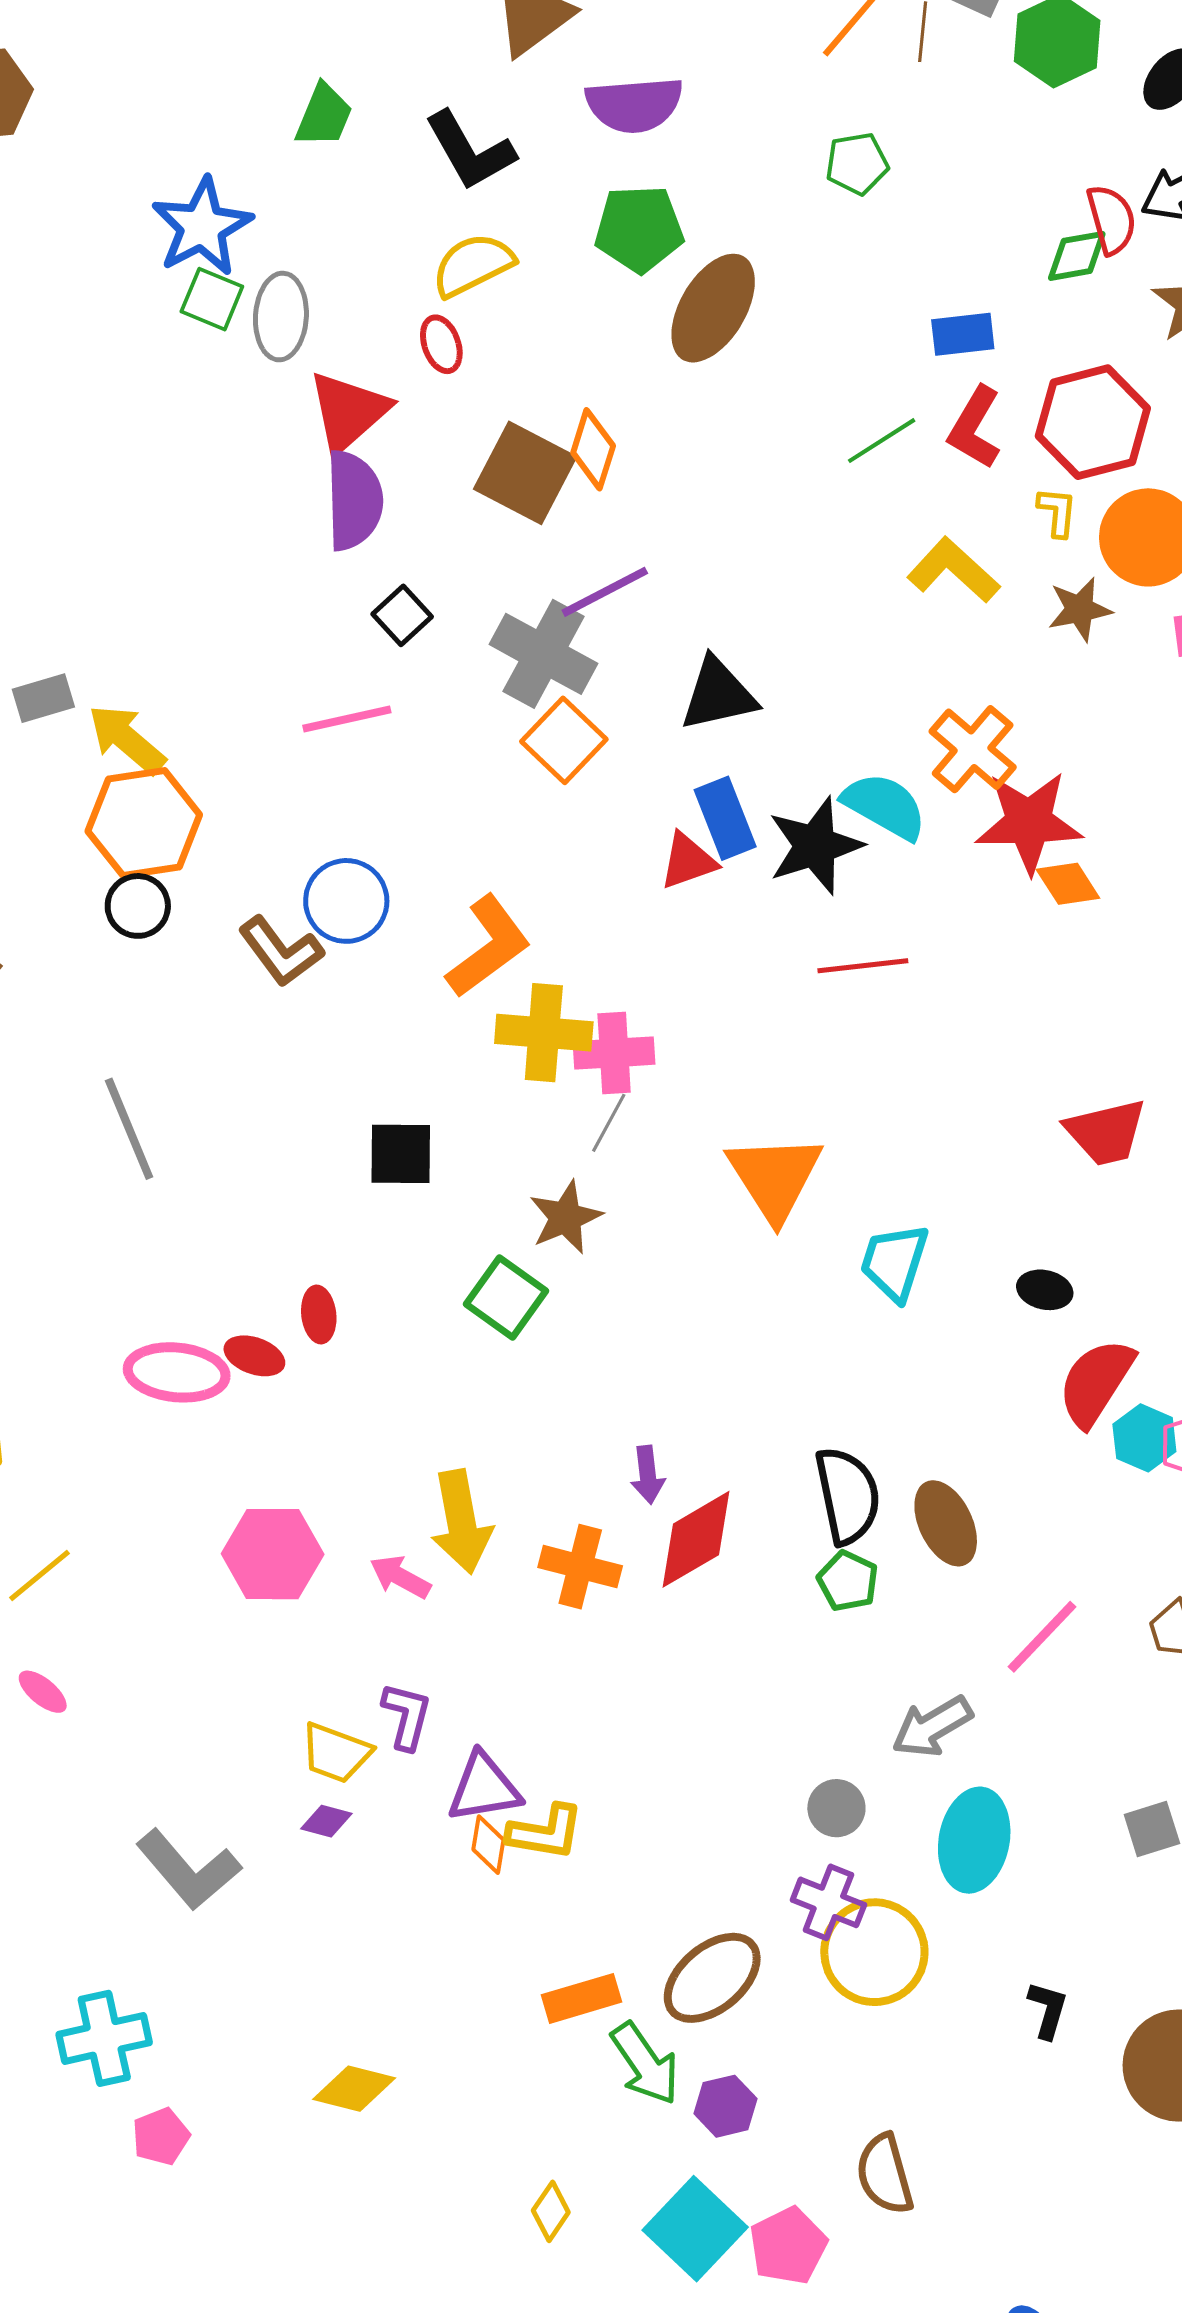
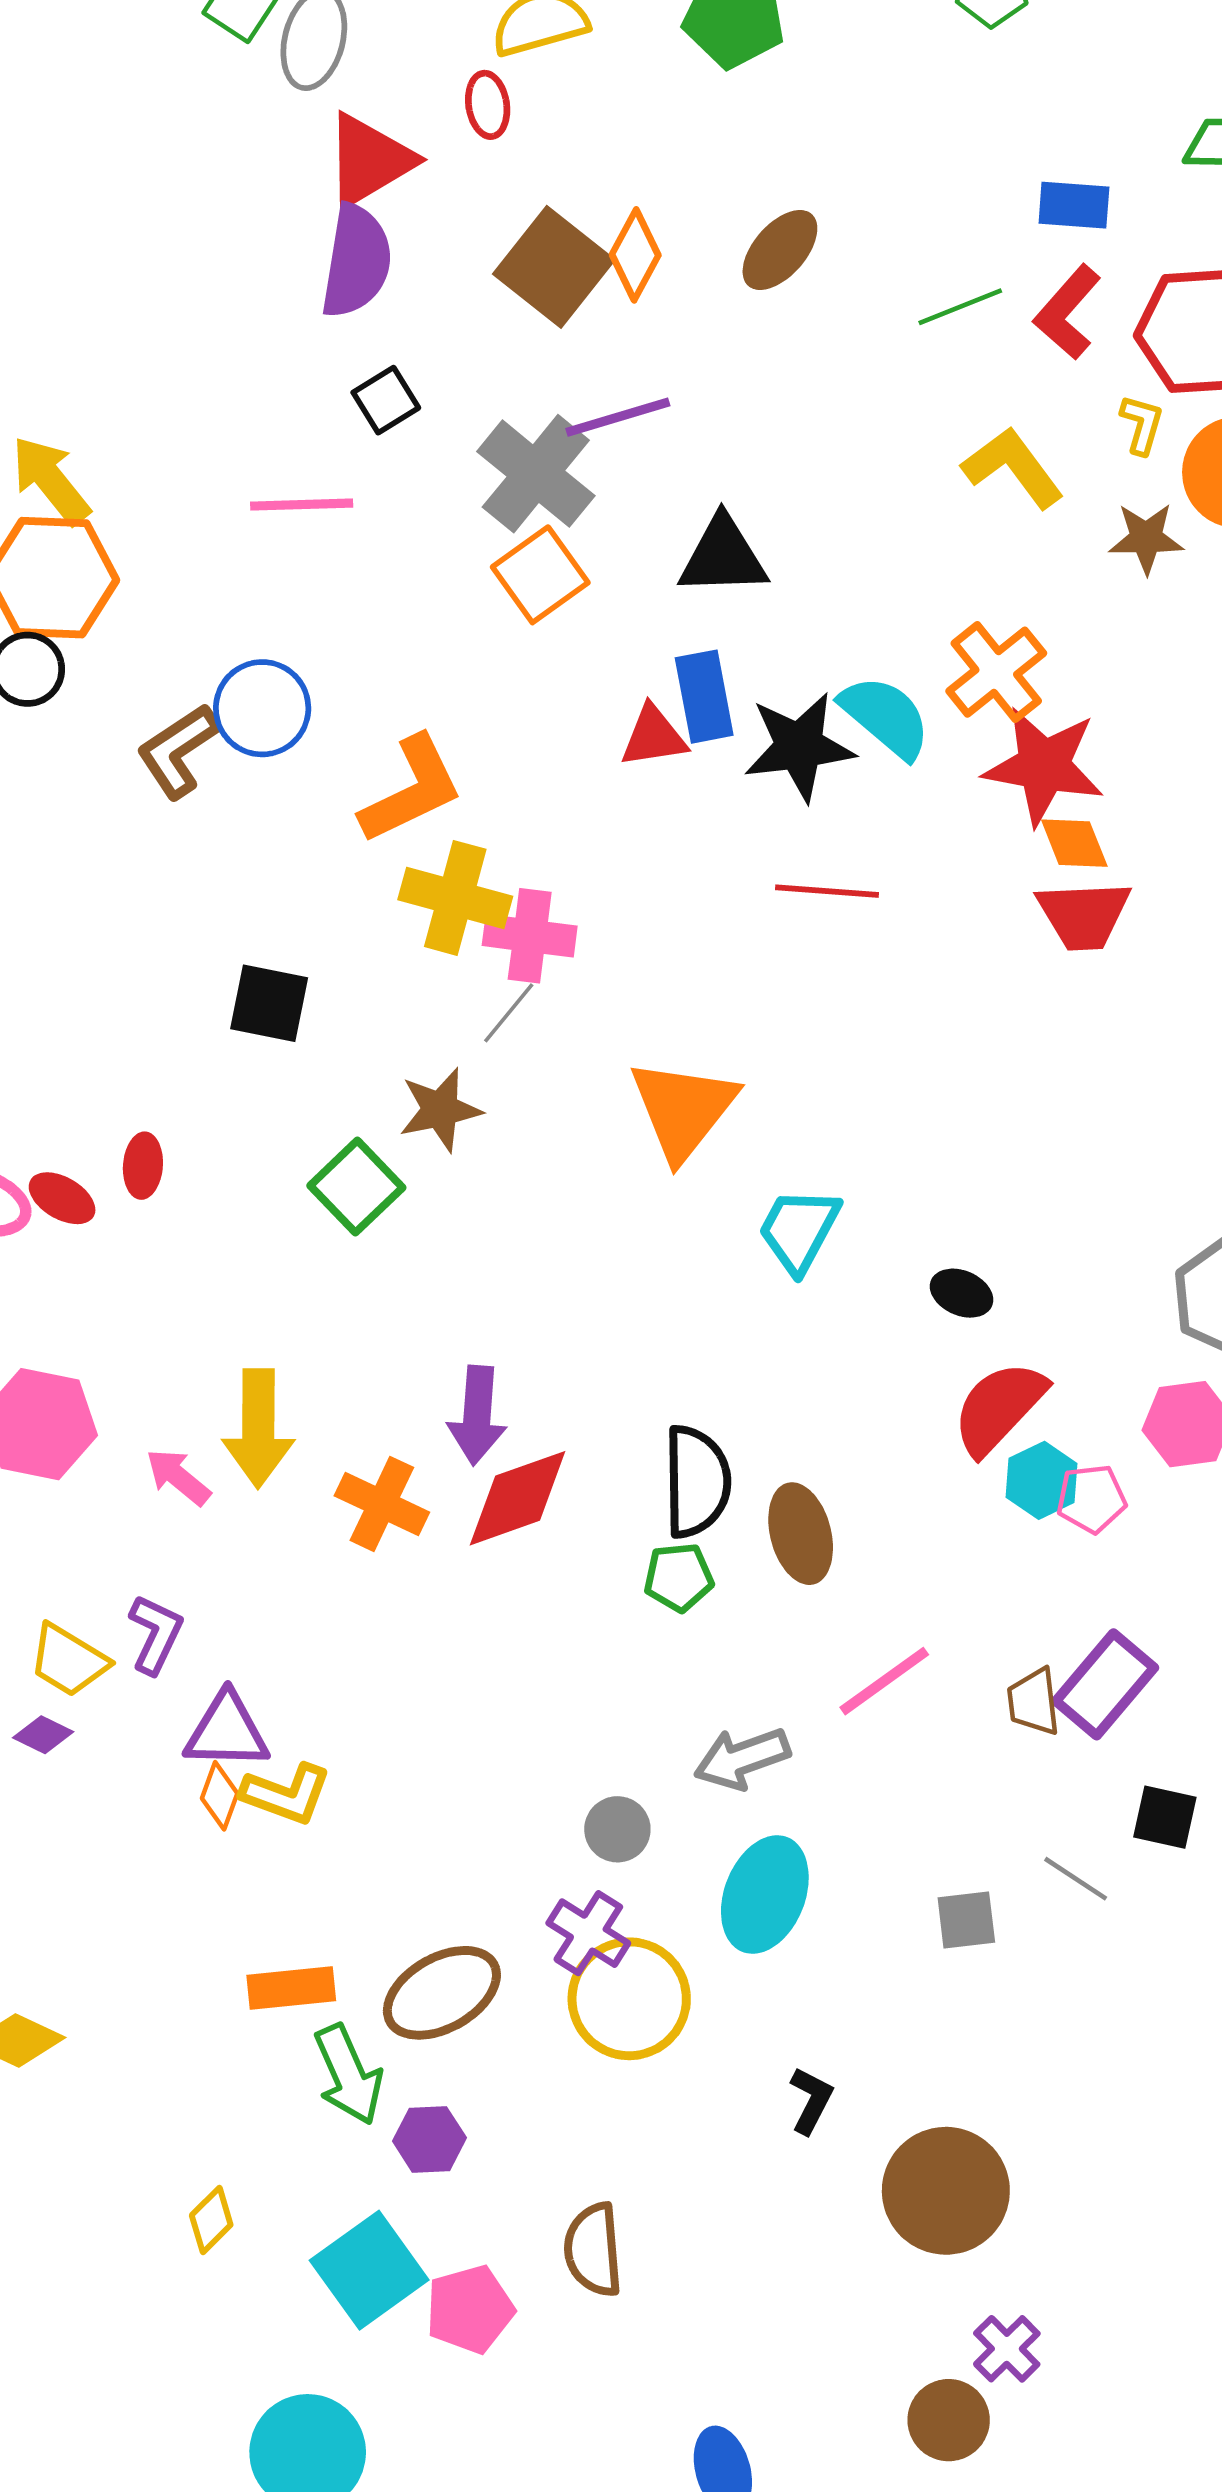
brown ellipse: (713, 308) -> (780, 250), moved, size x0.7
brown L-shape: (281, 951) -> (178, 751), turned 82
red trapezoid: (1106, 1132) -> (1084, 915), moved
purple arrow: (648, 1475) -> (477, 1415), size x1.5
green pentagon: (848, 1581) -> (679, 1577), turned 30

